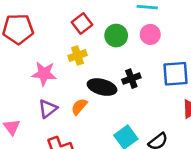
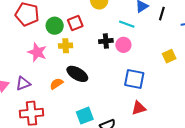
green circle: (116, 36) -> (55, 26), moved
black cross: (131, 79) -> (106, 41), moved
purple triangle: (48, 109) -> (23, 83), moved

